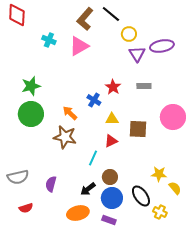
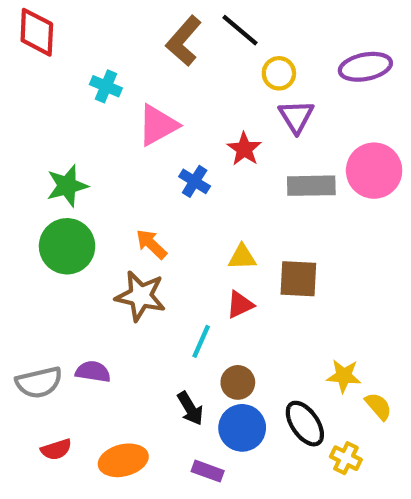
pink triangle: (79, 46) -> (158, 125), moved
purple ellipse: (162, 46) -> (365, 67), moved
gray rectangle: (144, 86) -> (311, 186), size x1.5
red star: (113, 87) -> (244, 149), moved
blue cross: (94, 100) -> (195, 181), moved
pink circle: (173, 117) -> (374, 171), moved
purple semicircle: (51, 184) -> (93, 372), moved, turned 84
black arrow: (88, 189) -> (190, 408), turned -84
orange ellipse: (78, 213) -> (123, 460), moved
purple rectangle: (109, 220) -> (208, 471), moved

